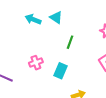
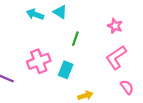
pink cross: (36, 63) -> (39, 61), size x1.5

